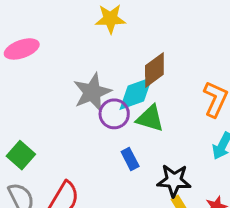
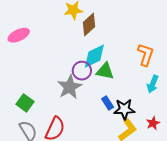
brown diamond: (154, 70) -> (89, 25), moved
gray star: (92, 92) -> (70, 87), moved
blue rectangle: (130, 159) -> (108, 103), moved

